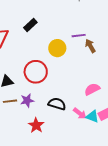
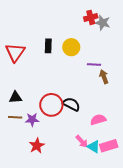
black rectangle: (30, 25) -> (48, 46), turned -56
yellow circle: (57, 48) -> (71, 47), moved
red circle: (36, 72) -> (51, 105), moved
black semicircle: (57, 104) -> (71, 104), moved

